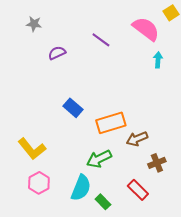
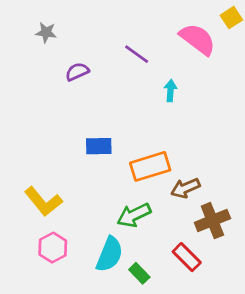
cyan arrow: (158, 60) -> (170, 91), moved
blue rectangle: (73, 108) -> (99, 146), turned -42
brown cross: (157, 163) -> (212, 221), size x1.4

